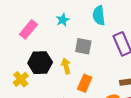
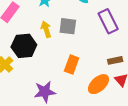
yellow arrow: (66, 66) -> (46, 29), moved

